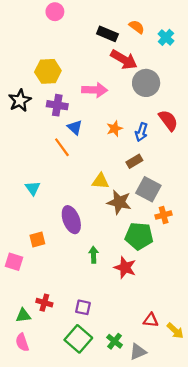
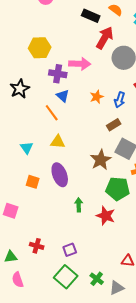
red arrow: (124, 60) -> (105, 38), turned -90
black star: (20, 100) -> (20, 89), moved
purple cross: (57, 105) -> (58, 74), moved
yellow triangle: (100, 181) -> (58, 142), moved
brown star: (119, 202) -> (101, 160), turned 30
orange square: (37, 240) -> (33, 182), moved, turned 32
purple square: (83, 307) -> (70, 250), turned -32
green triangle: (23, 315) -> (11, 257), moved

